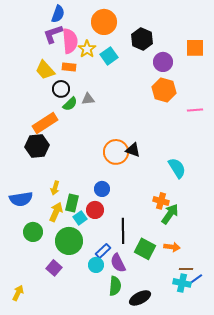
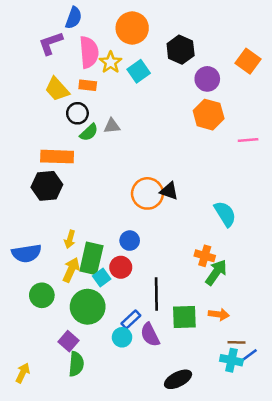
purple L-shape: (53, 34) -> (51, 43), moved
orange square: (195, 48) -> (248, 61), turned 36
orange rectangle: (45, 123) -> (57, 157), turned 35
green rectangle: (72, 203) -> (91, 258), size x1.4
green square: (145, 249) -> (184, 317), turned -30
green semicircle: (115, 286) -> (76, 364), moved

